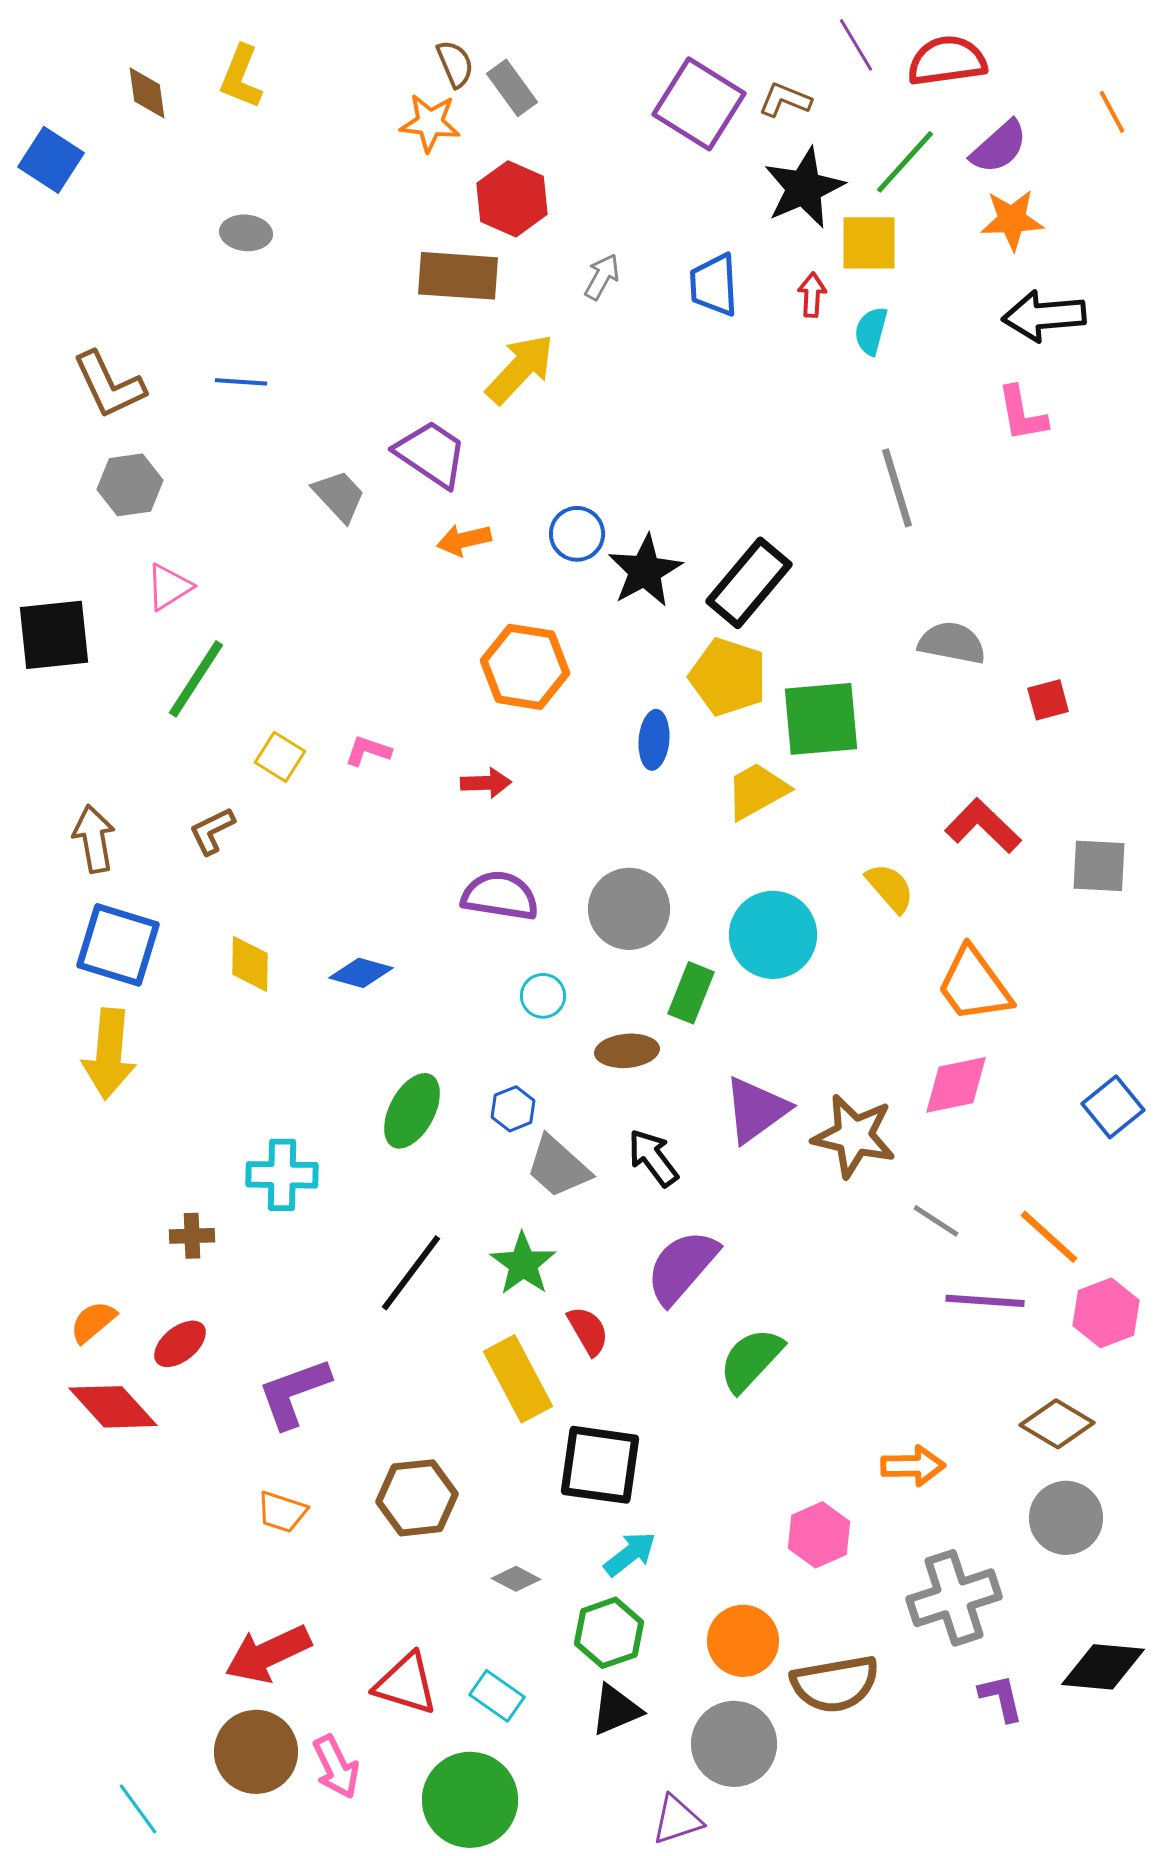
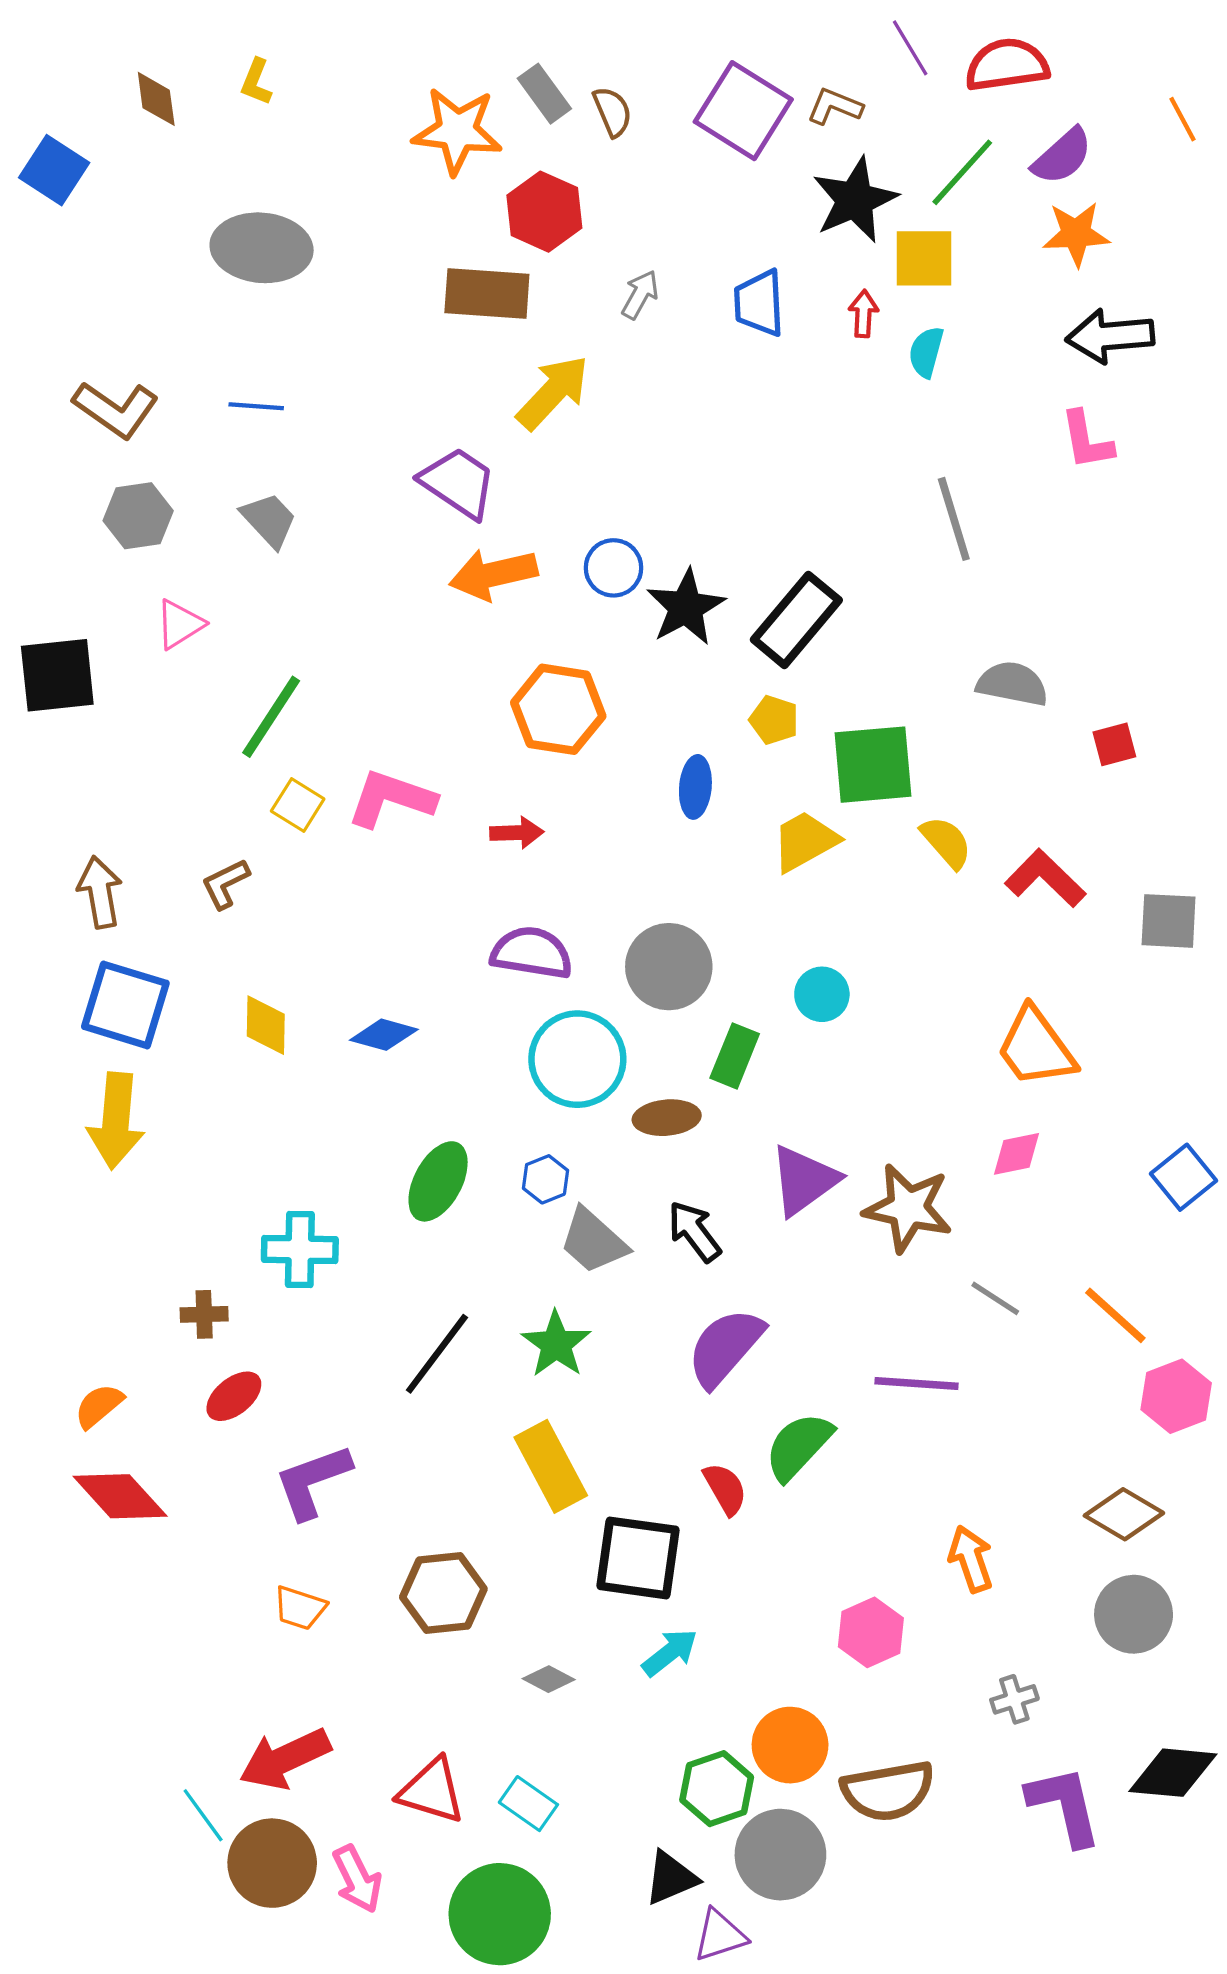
brown semicircle: (455, 64) -> (612, 112), moved
yellow L-shape: (241, 77) -> (256, 82), size x0.7
orange star: (430, 123) -> (457, 131), size x1.4
gray ellipse: (246, 233) -> (262, 248), size x1.8
brown L-shape: (109, 385) -> (116, 409), turned -30
gray trapezoid: (339, 496) -> (269, 520), moved
orange arrow: (464, 540) -> (493, 574), size x1.5
yellow pentagon: (728, 677) -> (774, 720), size x0.6
green line: (196, 679) -> (271, 717), moved
pink L-shape: (368, 751) -> (391, 799), size x1.8
yellow semicircle: (890, 888) -> (946, 842), moved
cyan circle: (773, 935) -> (822, 994), size x0.6
cyan circle: (543, 996) -> (577, 1059), size x2.0
pink diamond: (956, 1085) -> (1017, 1154), size x0.7
purple line: (985, 1301) -> (917, 1383), moved
red semicircle: (588, 1331) -> (725, 1489), moved
red ellipse: (180, 1344) -> (234, 1396), moved
orange arrow: (913, 1466) -> (971, 1559), turned -108
gray cross: (954, 1598) -> (1014, 1699), size x0.5
green hexagon: (609, 1633) -> (717, 1789), moved
purple L-shape: (1001, 1698) -> (1064, 1806), size x1.6
black triangle: (616, 1710) -> (671, 1878), moved
cyan line: (138, 1809) -> (203, 1815), moved

